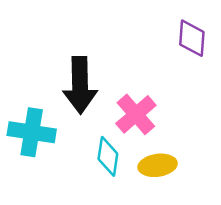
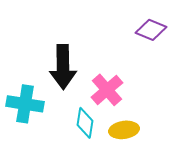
purple diamond: (192, 38) -> (151, 30), turned -72

